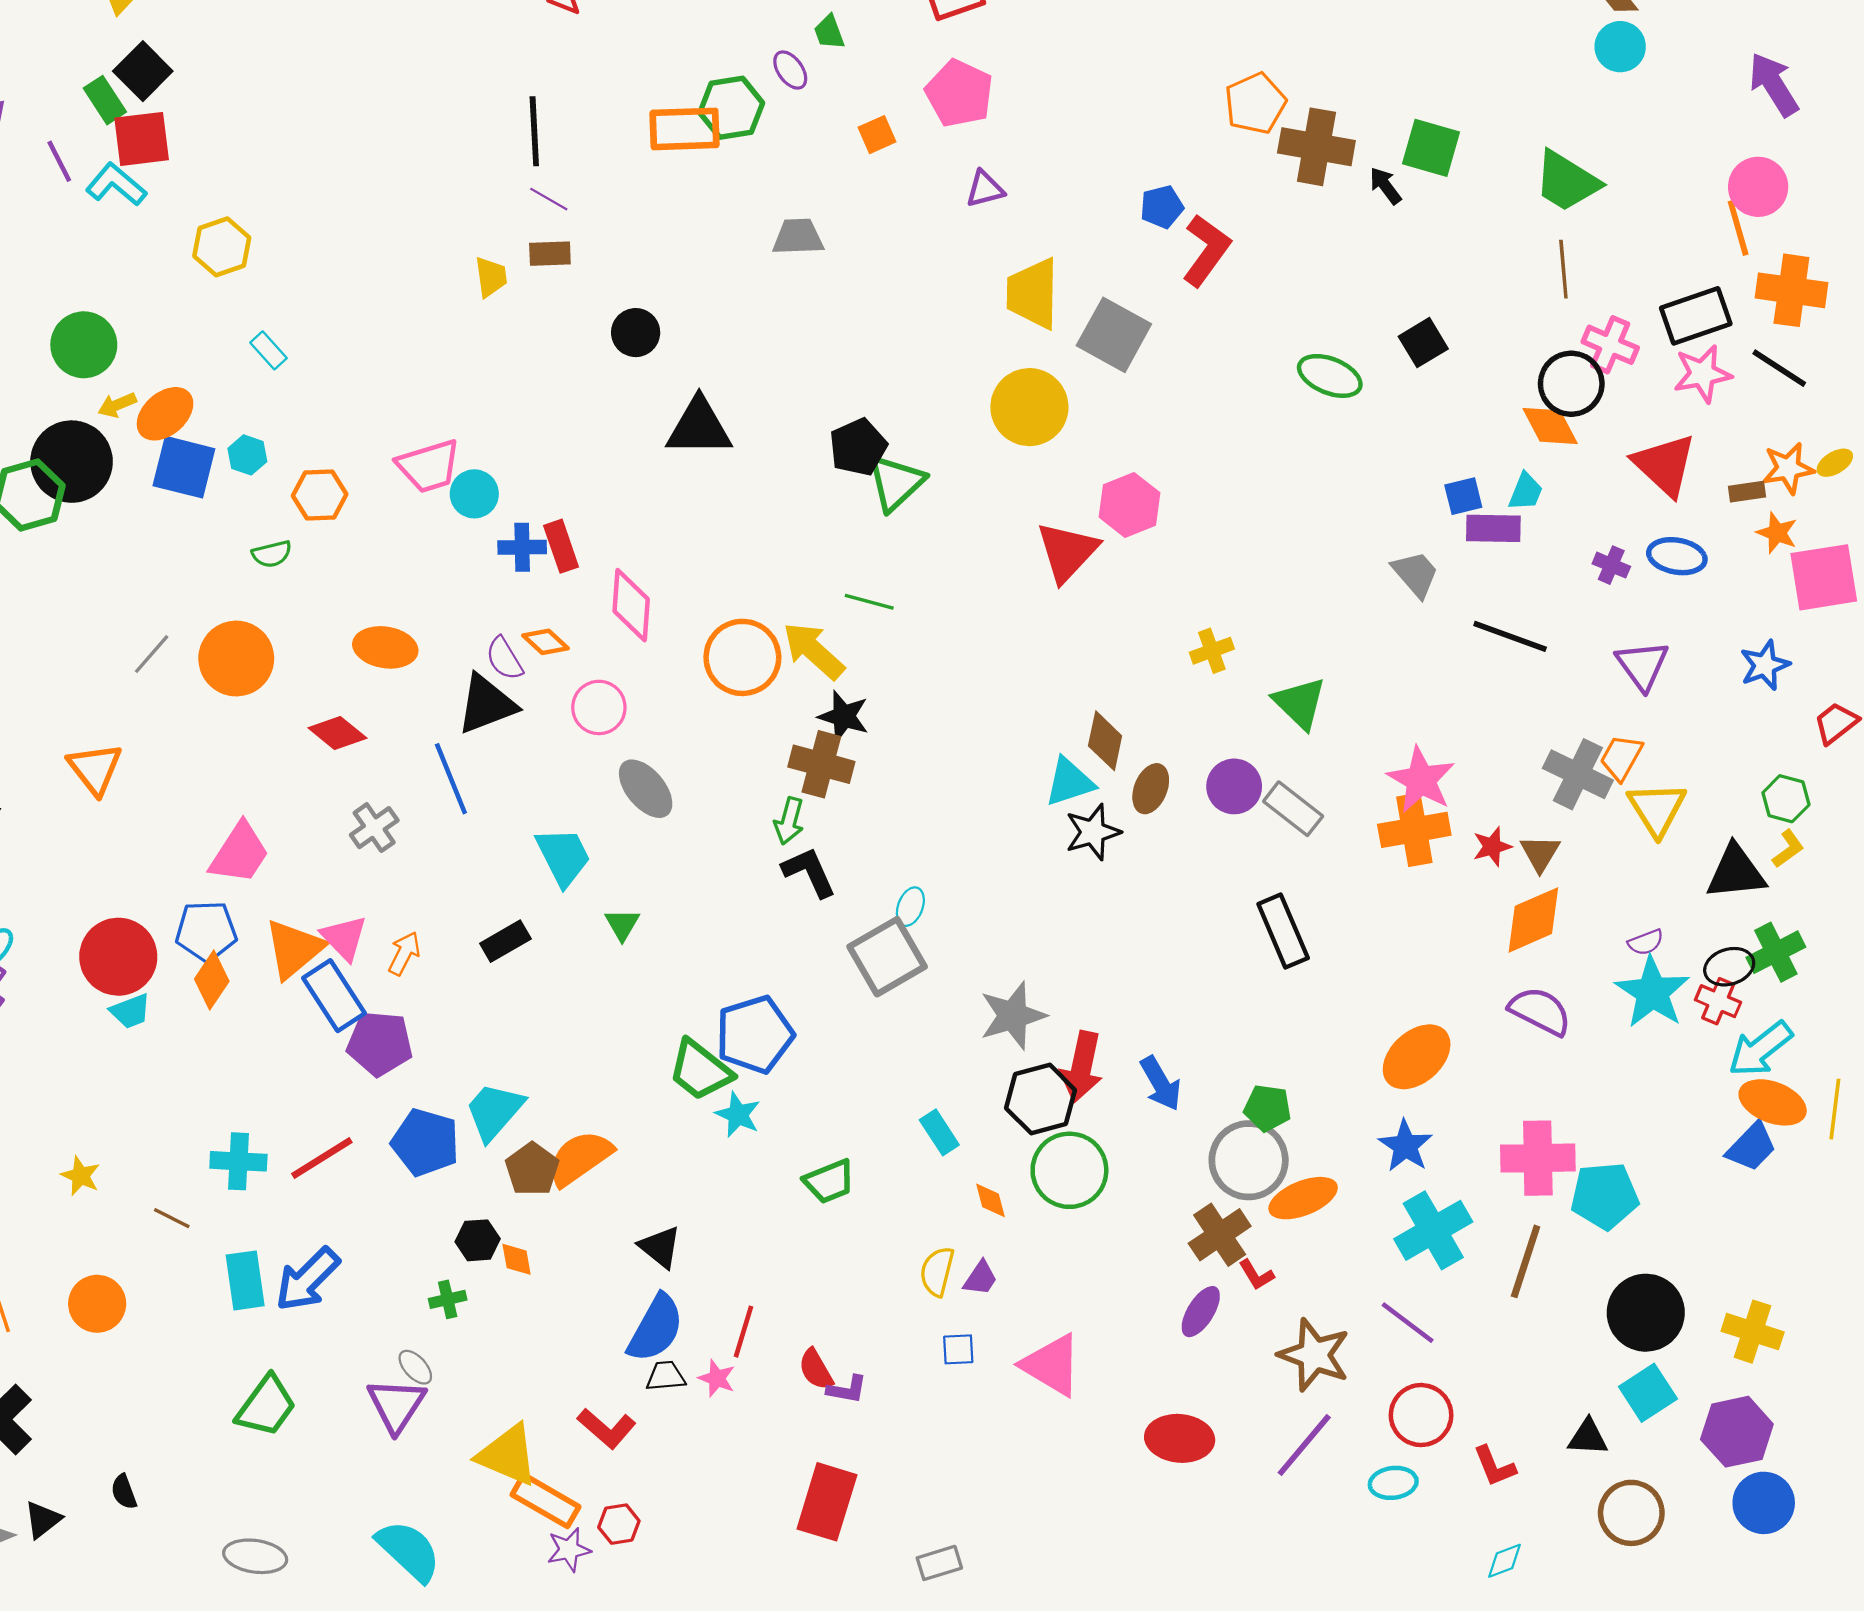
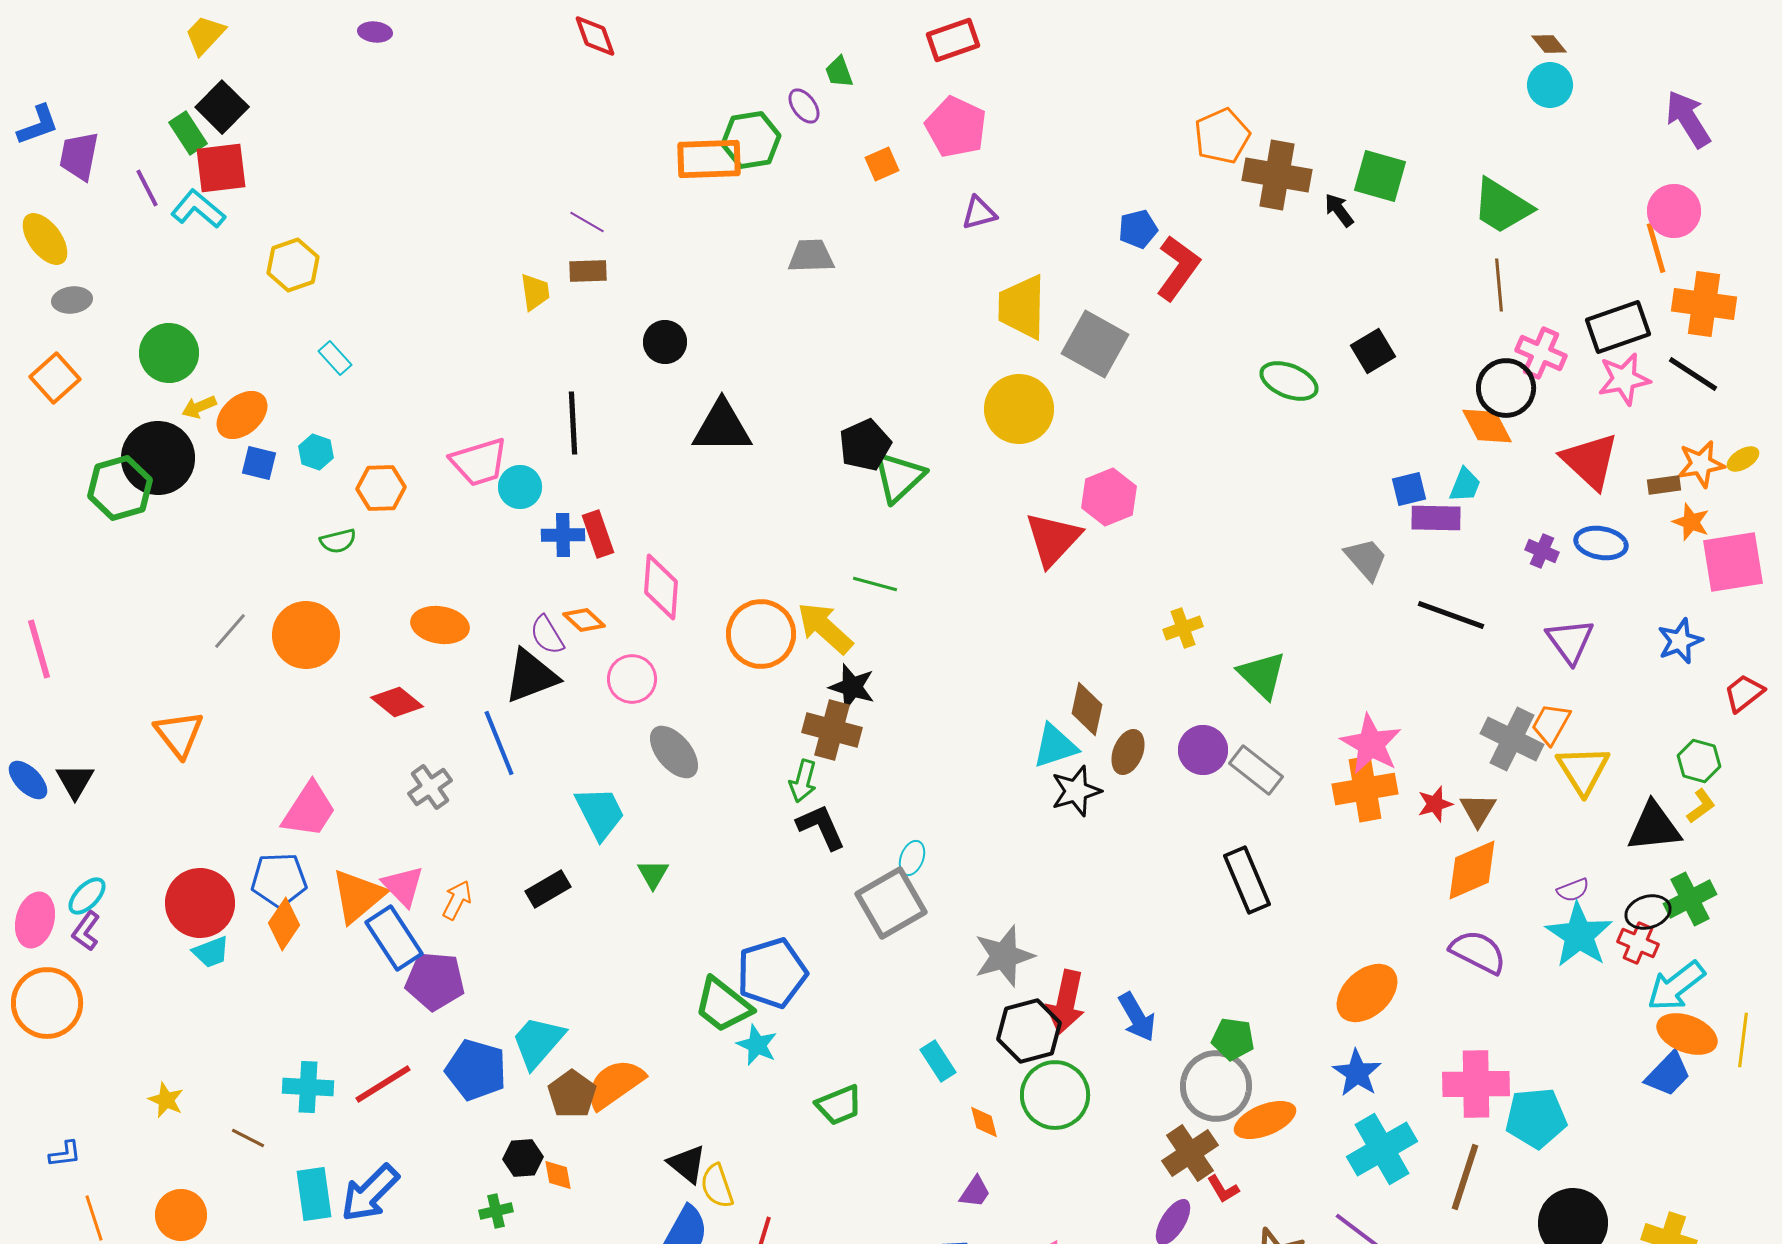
black line: (534, 131) -> (573, 423), moved
blue square: (184, 467) -> (259, 463), size x0.6
yellow semicircle: (937, 1272) -> (717, 1186), moved, turned -33

